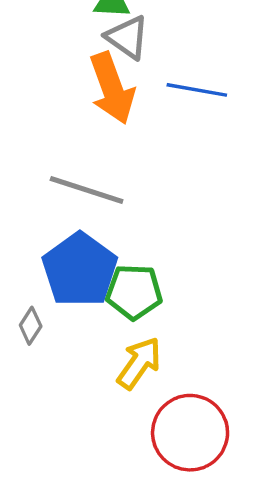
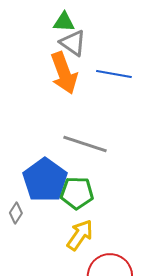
gray line: (87, 190) -> (85, 144), moved

